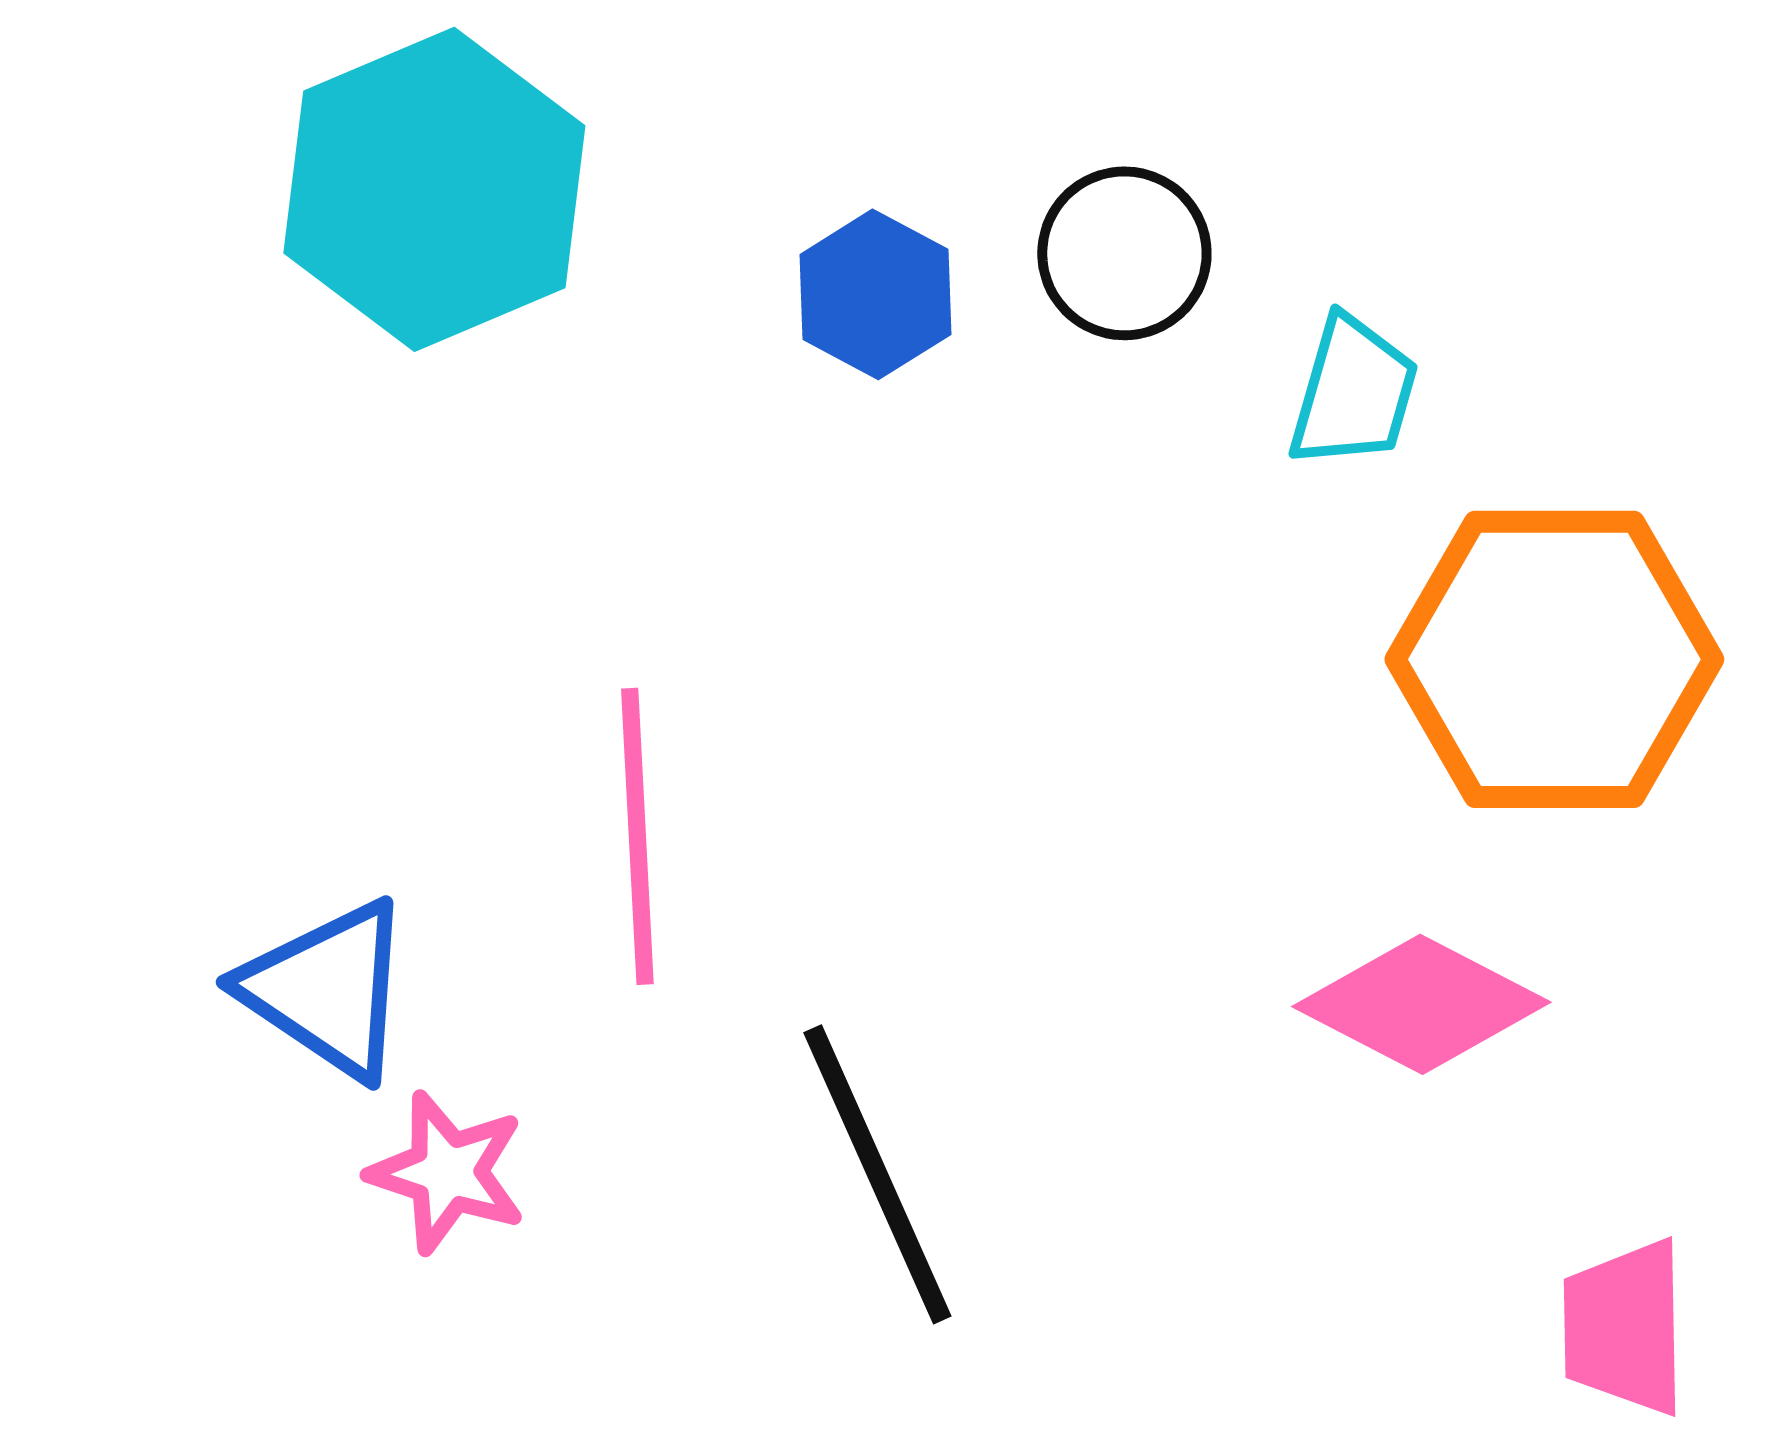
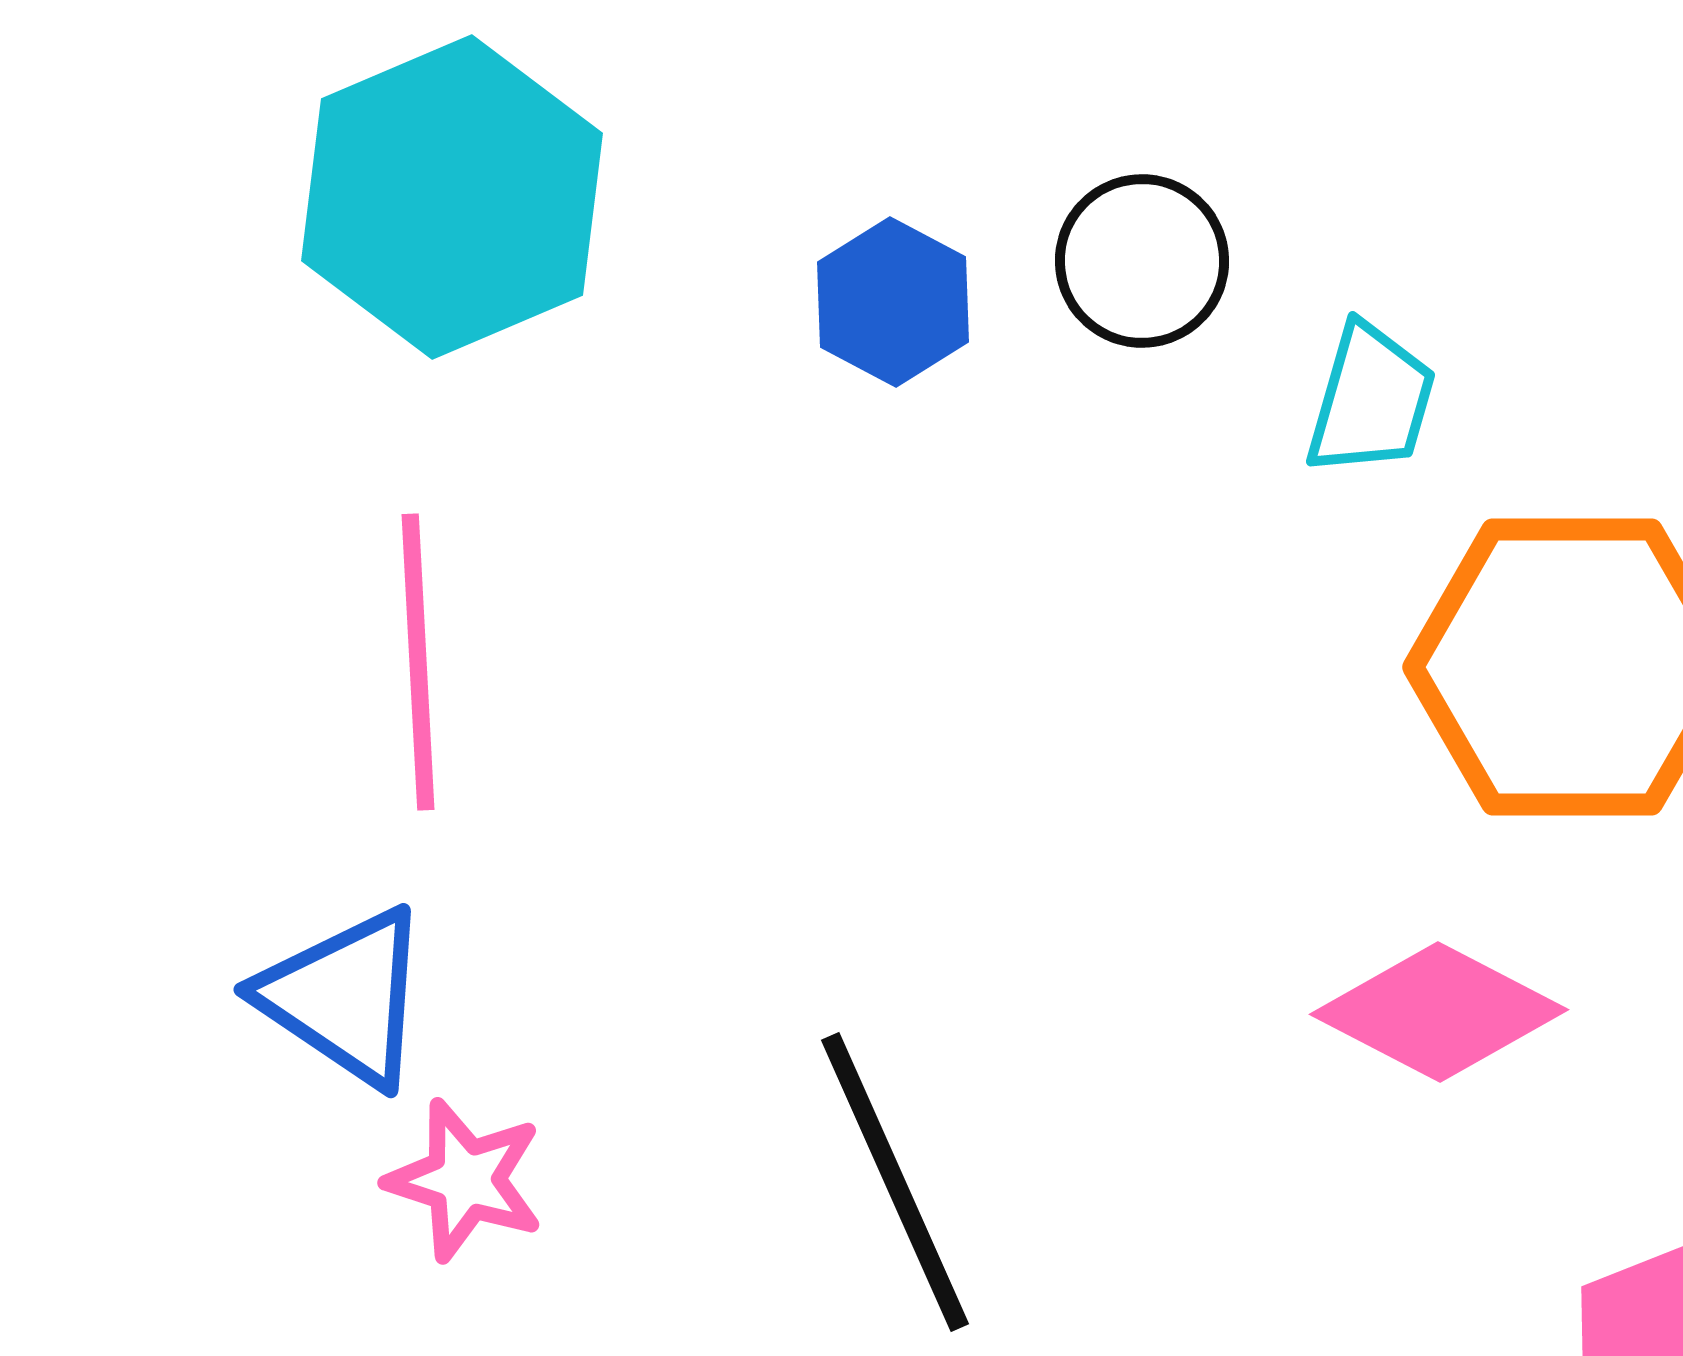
pink line: (637, 836) -> (418, 662), moved

